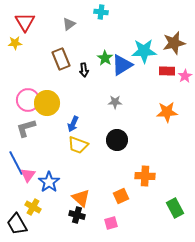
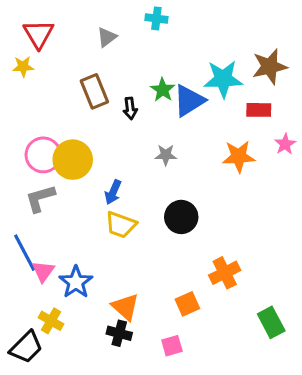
pink star: (185, 76) -> (285, 144), moved
gray star: (115, 102) -> (166, 155), moved
orange star: (167, 112) -> (239, 156), moved
orange cross: (145, 176) -> (225, 273), turned -30
black trapezoid: (17, 224) -> (26, 347), turned -105

